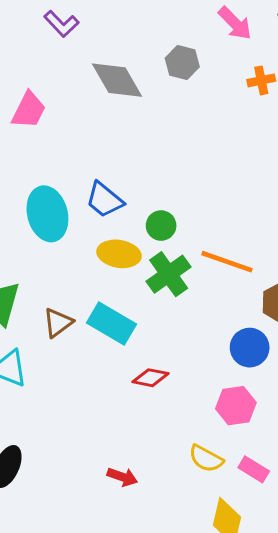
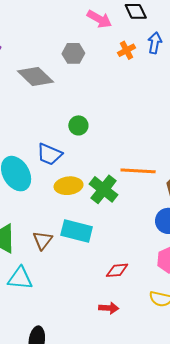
green circle: (161, 226) -> (78, 125), moved
red diamond: (151, 378) -> (117, 270), moved
red arrow: (122, 477) -> (109, 308), moved

